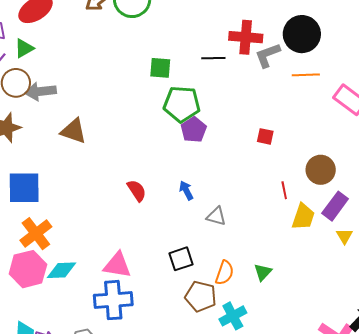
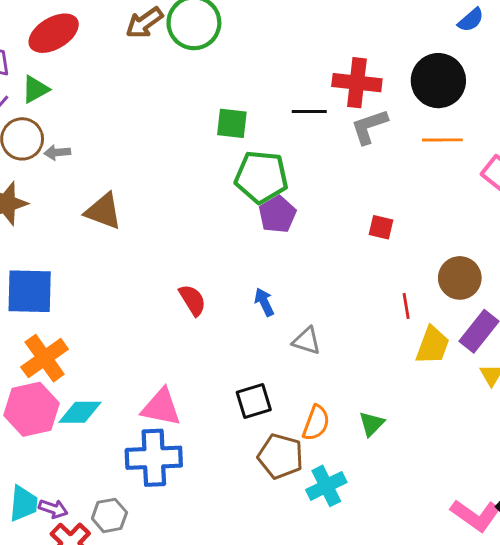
gray L-shape: (268, 55) -> (369, 126), moved
gray arrow: (40, 91) -> (57, 152), size x0.6

